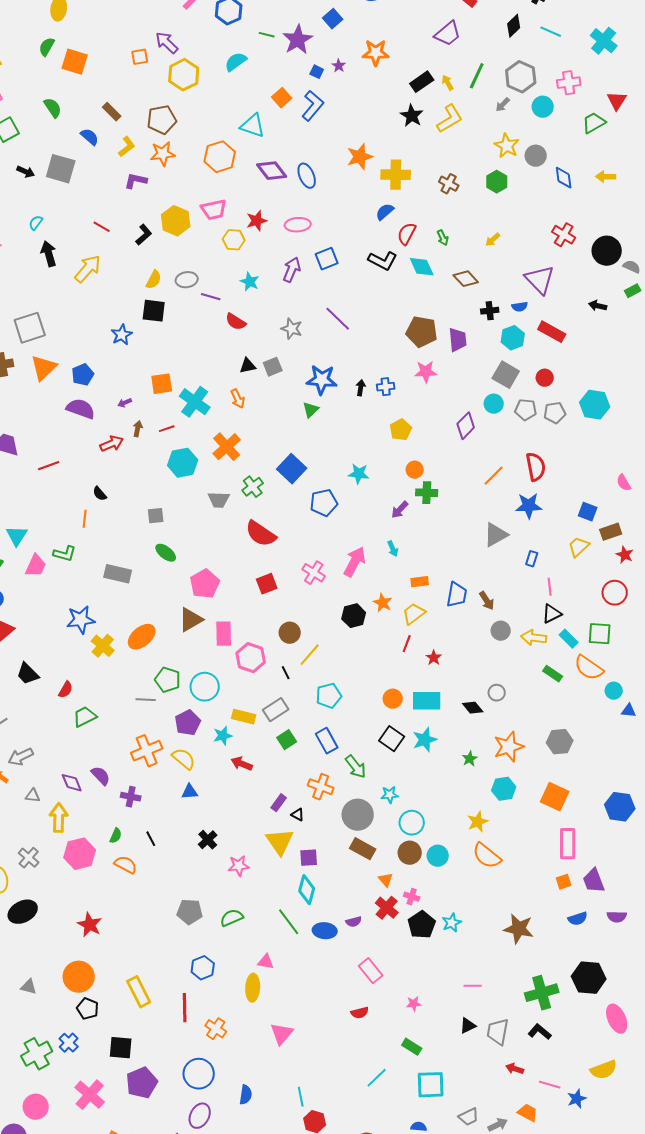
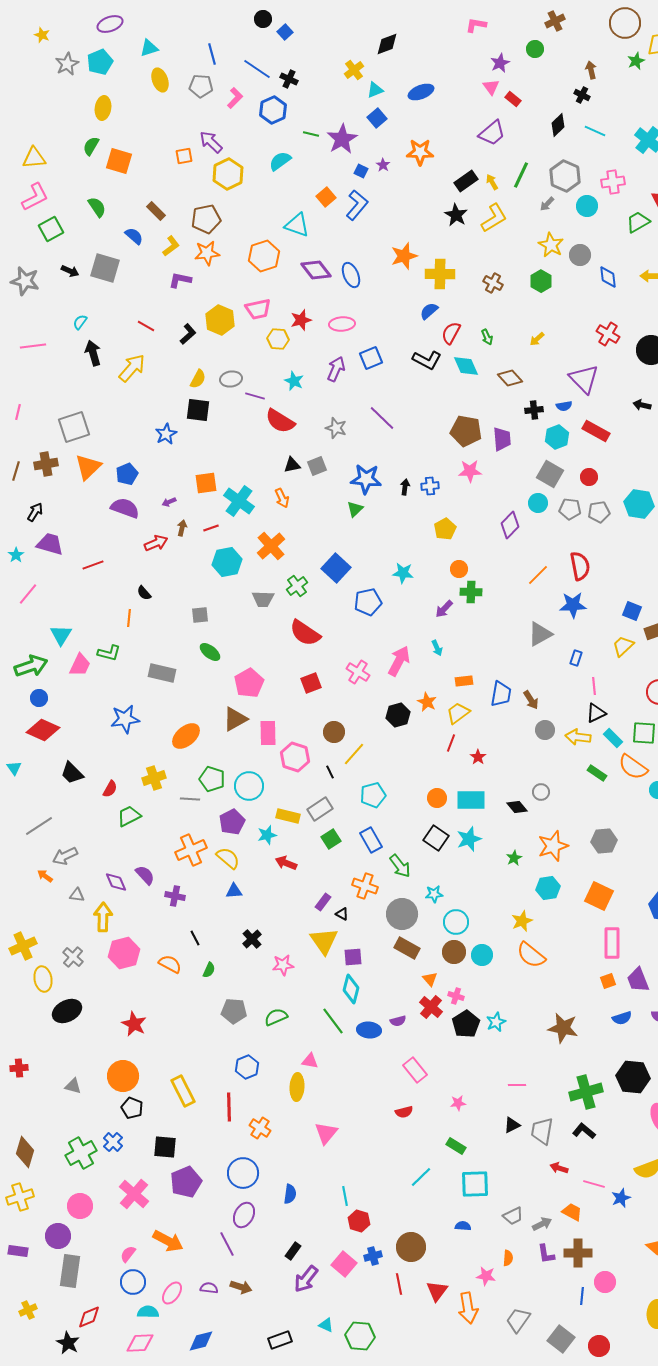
red semicircle: (236, 322) -> (280, 421), size x1.4
yellow cross: (103, 646) -> (154, 778), moved, turned 30
green semicircle: (116, 836) -> (209, 970), moved

